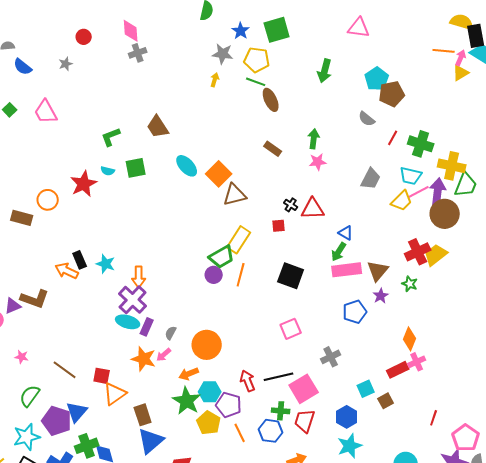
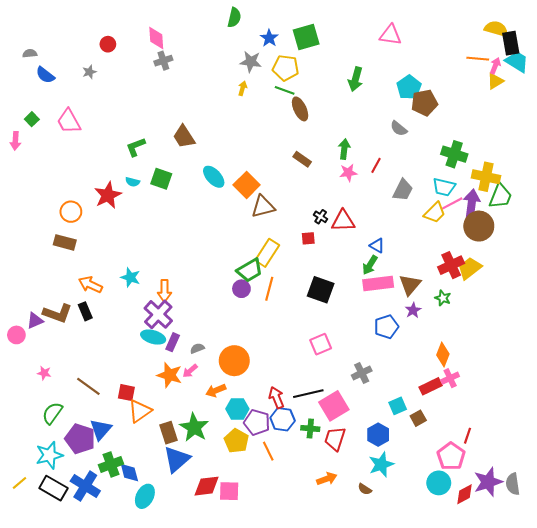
red line: (393, 138) -> (376, 165), moved
green square: (136, 168) -> (161, 179), turned 30
brown rectangle: (22, 218) -> (65, 242), moved
black rectangle: (80, 260) -> (85, 311), moved
gray semicircle: (171, 333) -> (197, 348), turned 40
green star: (187, 401) -> (194, 427), moved
blue hexagon: (271, 431) -> (283, 419), moved
pink pentagon: (466, 438) -> (451, 456), moved

